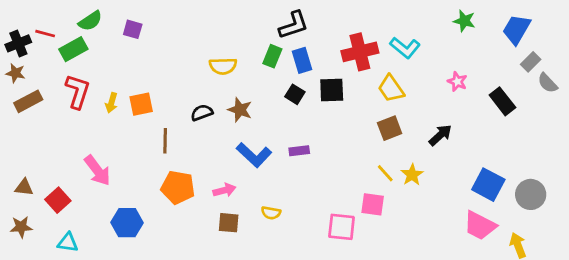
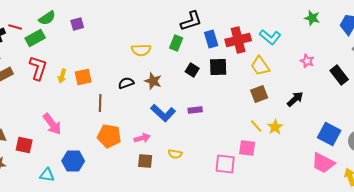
purple square: (133, 29) -> (77, 24), turned -32
blue rectangle: (302, 60) -> (211, 39), moved
red square: (58, 200) -> (24, 145), turned -36
cyan triangle: (68, 242) -> (47, 175), moved

